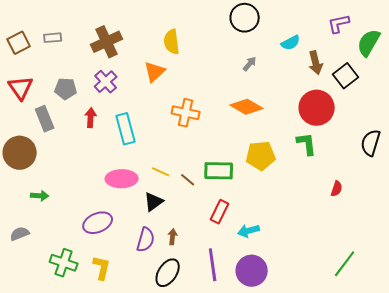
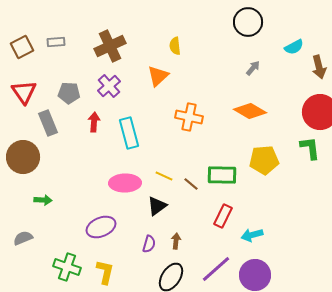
yellow semicircle: (172, 42) -> (175, 46), size x0.7
purple semicircle: (146, 240) -> (149, 244), size x0.7
purple line: (213, 265) -> (216, 269), turned 56

